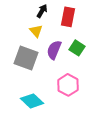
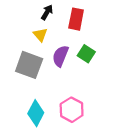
pink hexagon: (68, 85) -> (72, 110), moved
cyan diamond: (32, 101) -> (36, 113), turned 75

